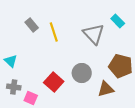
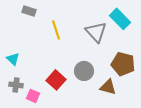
cyan rectangle: (118, 21) -> (120, 19), size x1.5
gray rectangle: (32, 25) -> (29, 11), moved, turned -32
brown triangle: (106, 89) -> (108, 87), turned 30

